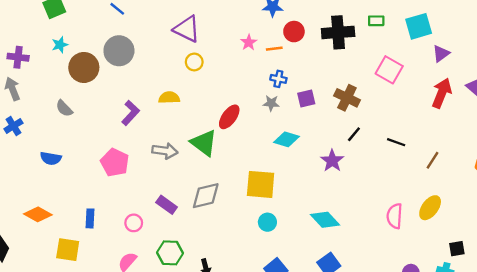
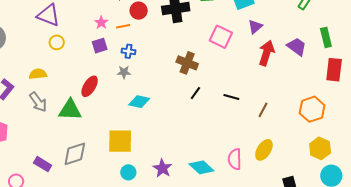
purple triangle: (441, 54) -> (255, 27), moved
purple square: (306, 98) -> (100, 46), moved
green triangle: (204, 143) -> (70, 110), turned -30
gray arrow: (165, 151) -> (38, 102), moved, turned 50
purple star: (332, 161) -> (162, 168), moved
cyan diamond: (325, 220) -> (201, 167), moved

